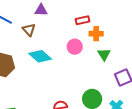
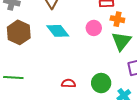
green triangle: (104, 54) -> (121, 41), size x1.5

